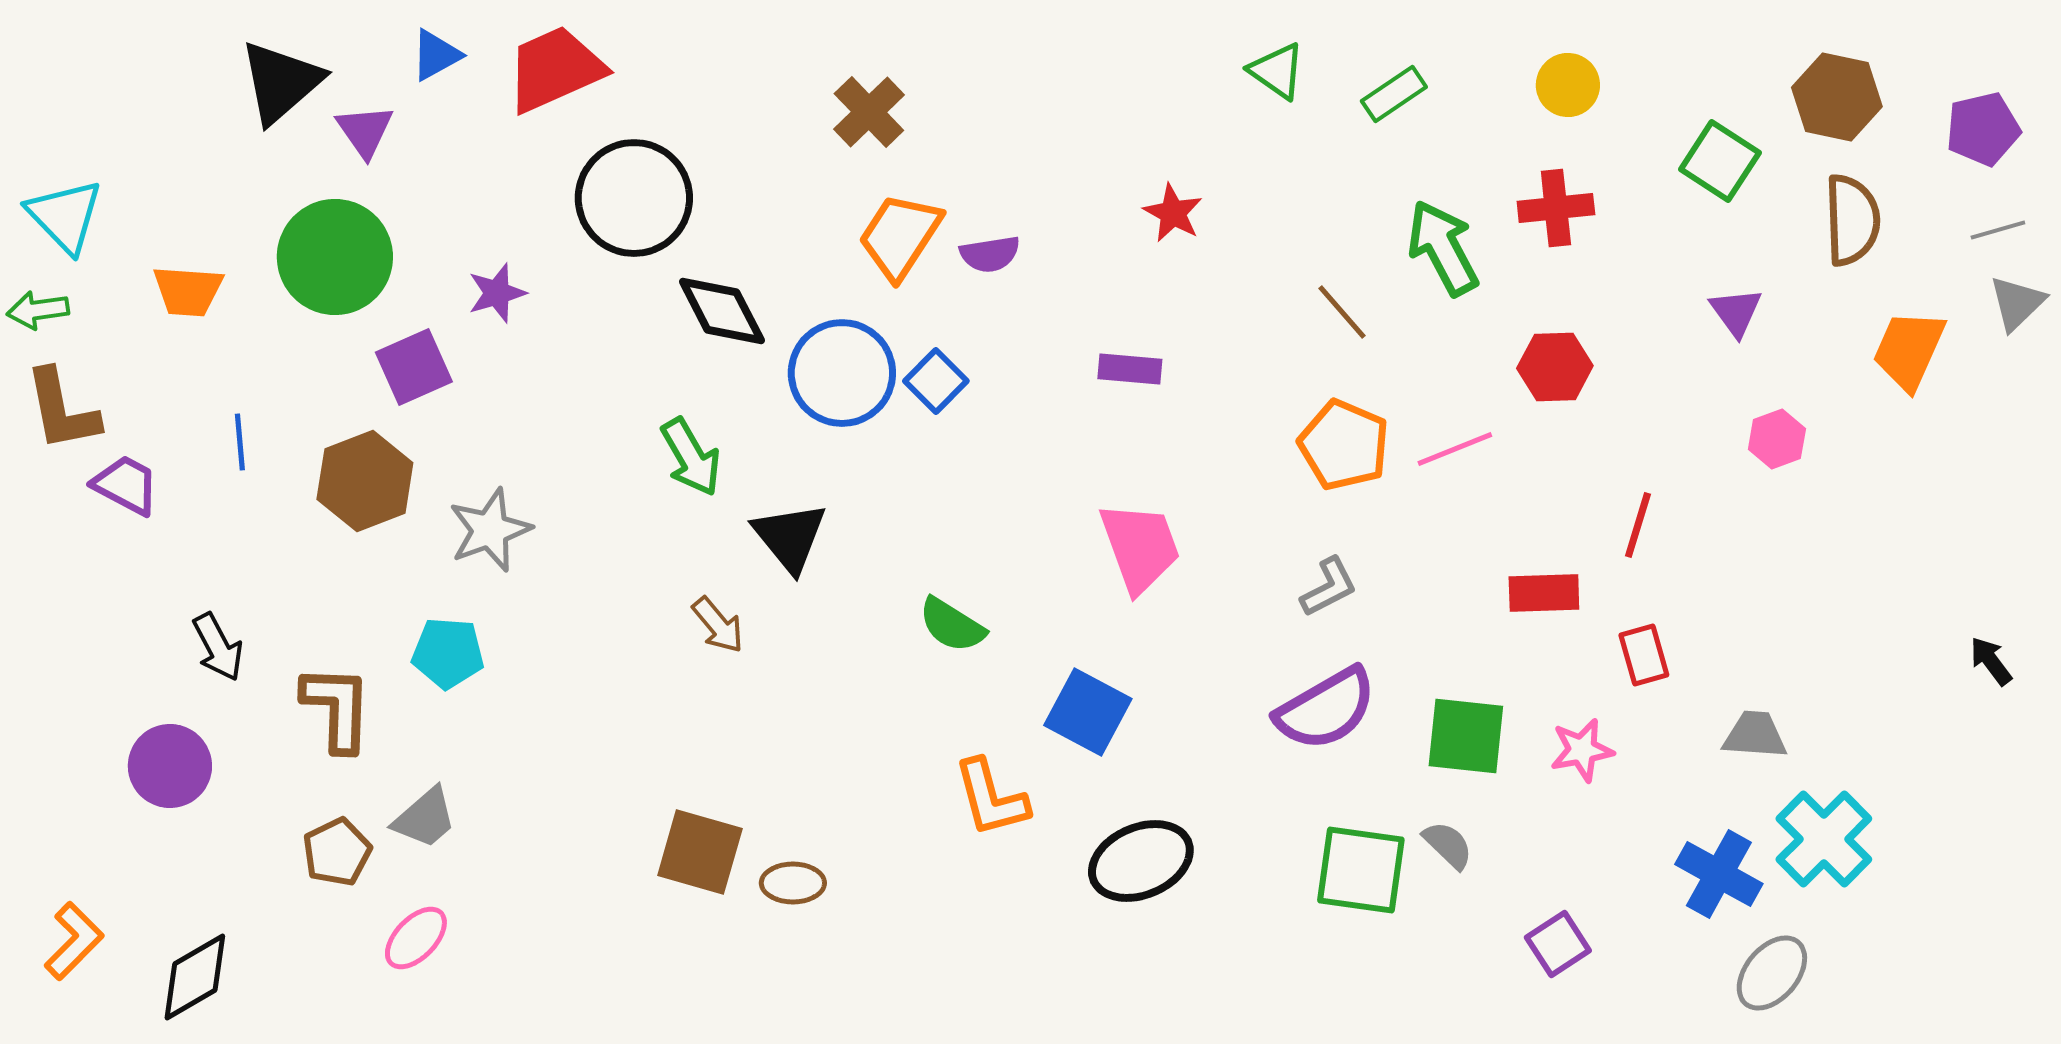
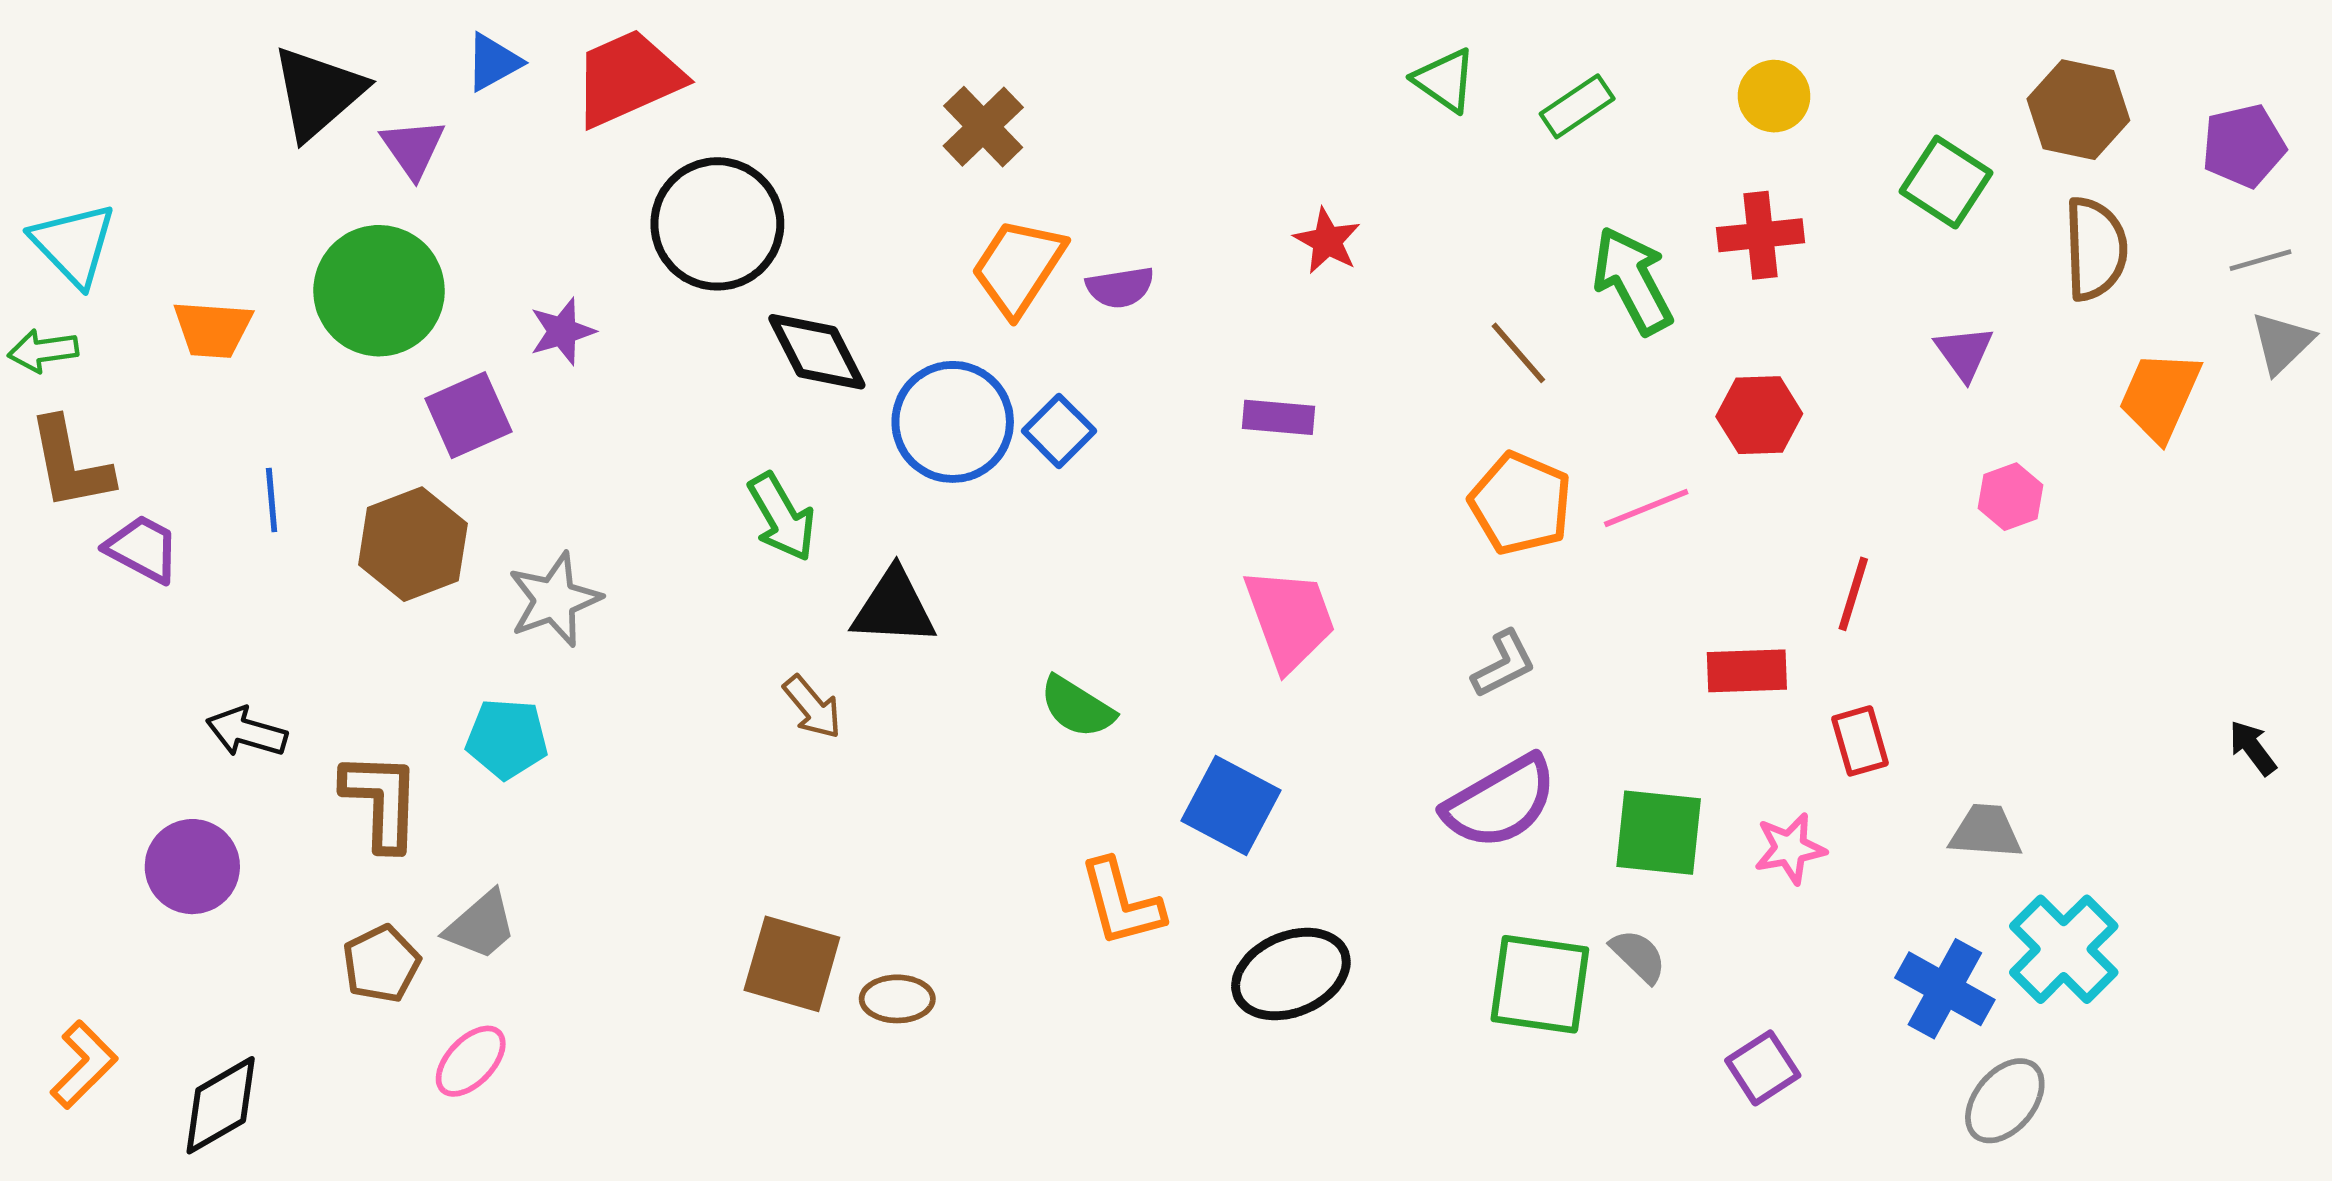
black triangle: (790, 537) -> (894, 607), turned -48
black arrow: (218, 647) -> (247, 732), turned 134

